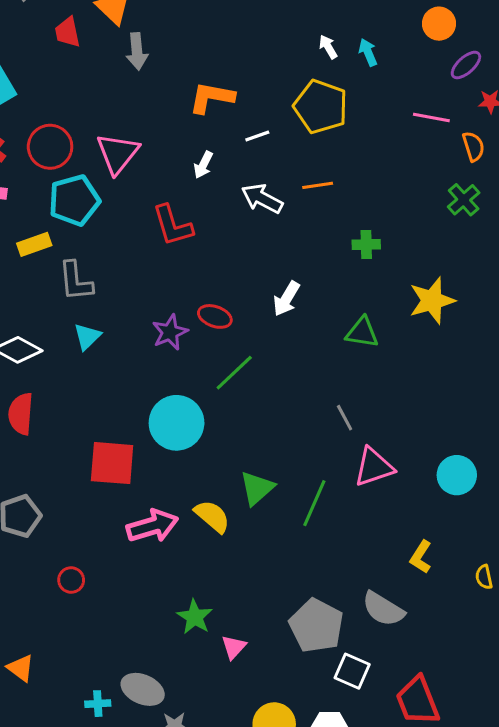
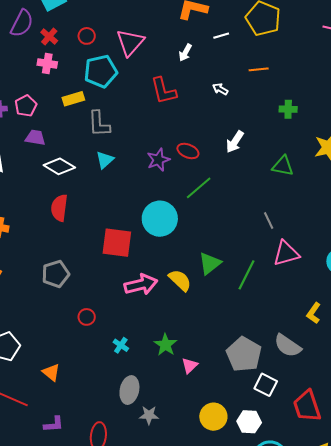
red circle: (50, 147) -> (87, 36), size x0.6
white arrow: (262, 199) -> (220, 89), moved, size x0.6
gray ellipse: (143, 689) -> (129, 390), turned 76
cyan cross: (98, 704) -> (121, 345), moved, turned 35

